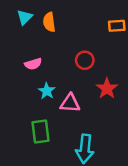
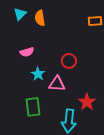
red circle: (85, 60) -> (69, 61), moved
red star: (107, 88) -> (87, 102), moved

